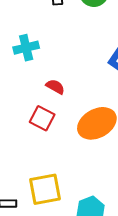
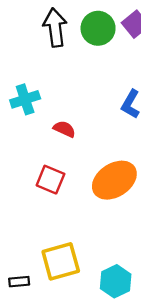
red semicircle: (55, 87) -> (64, 129), moved

